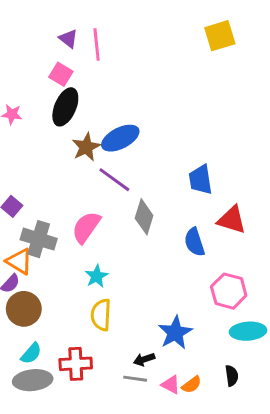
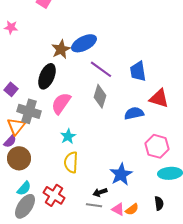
black ellipse: (65, 107) -> (47, 76), moved
purple line: (114, 180) -> (101, 69), moved
blue semicircle: (195, 242) -> (134, 113), turned 96
orange triangle: (19, 261) -> (16, 126), turned 36
red cross: (76, 364) -> (54, 195), turned 35
gray ellipse: (33, 380) -> (25, 206), turned -50

